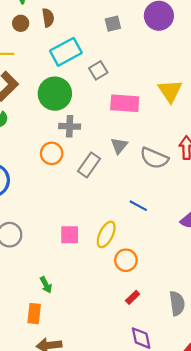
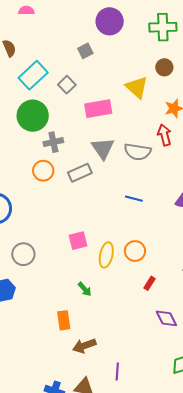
gray square: (113, 24) -> (85, 51), moved
gray triangle: (119, 146) -> (103, 148), size x1.4
gray rectangle: (89, 165) -> (80, 173), turned 45
yellow ellipse: (106, 234) -> (106, 255), moved
green arrow: (46, 285) -> (85, 289), moved

